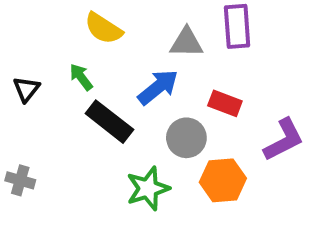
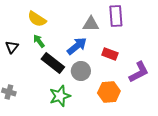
yellow semicircle: (103, 28) -> (37, 19), moved
gray circle: (186, 138) -> (81, 71), moved
green star: (148, 188) -> (60, 96), moved

